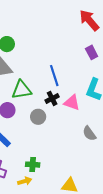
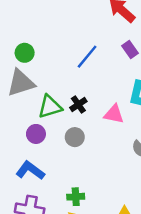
blue line: (54, 76) -> (87, 57), moved, turned 65
black cross: (52, 98) -> (78, 105), moved

